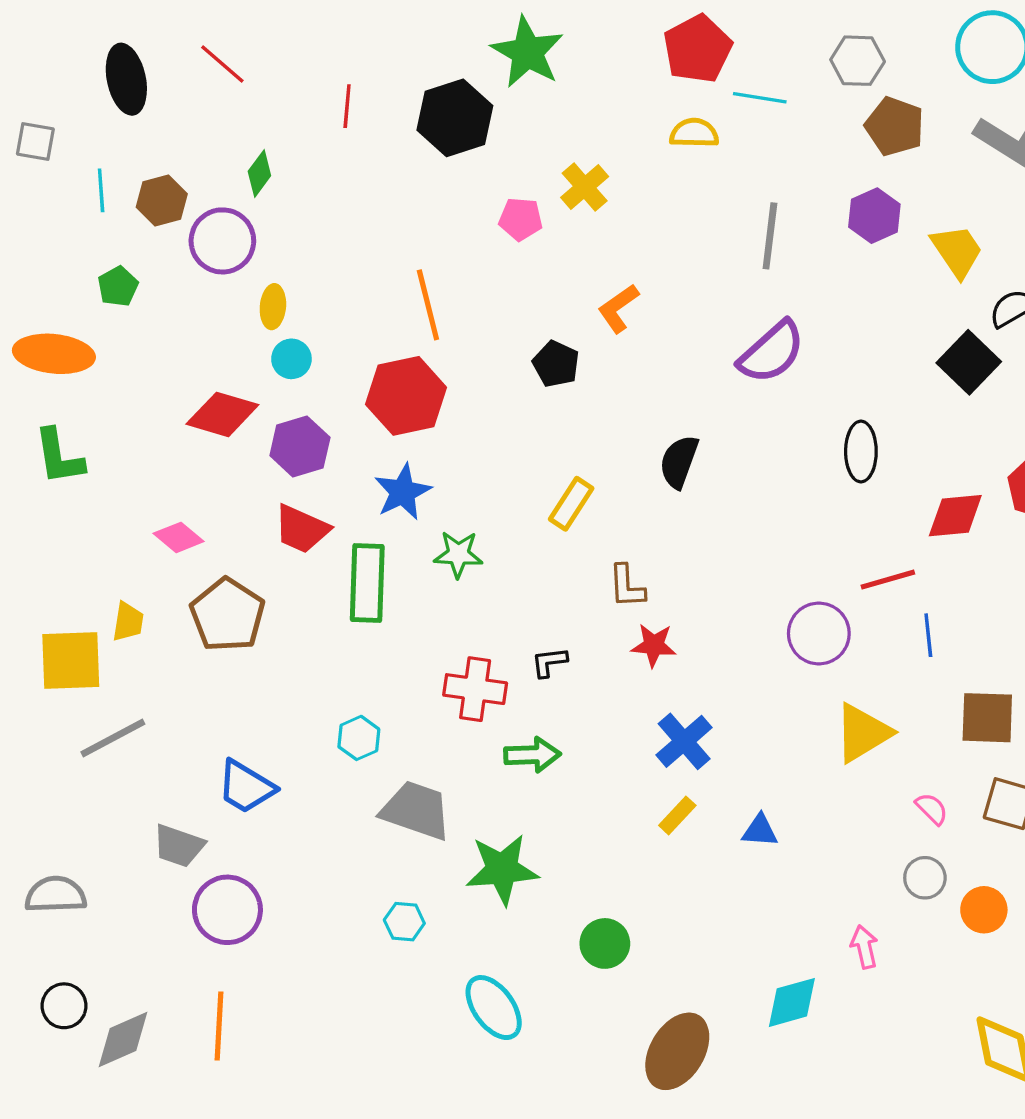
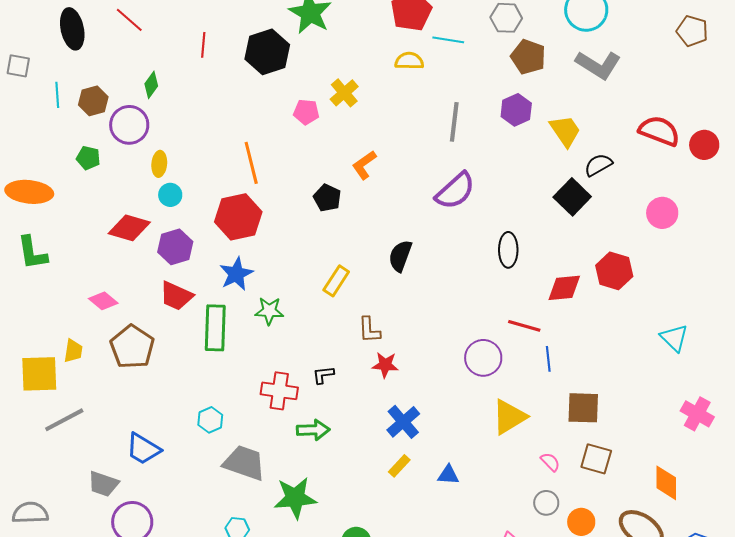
green pentagon: (118, 286) -> (88, 158), moved, turned -30
red line: (888, 580) -> (524, 326), turned 32

